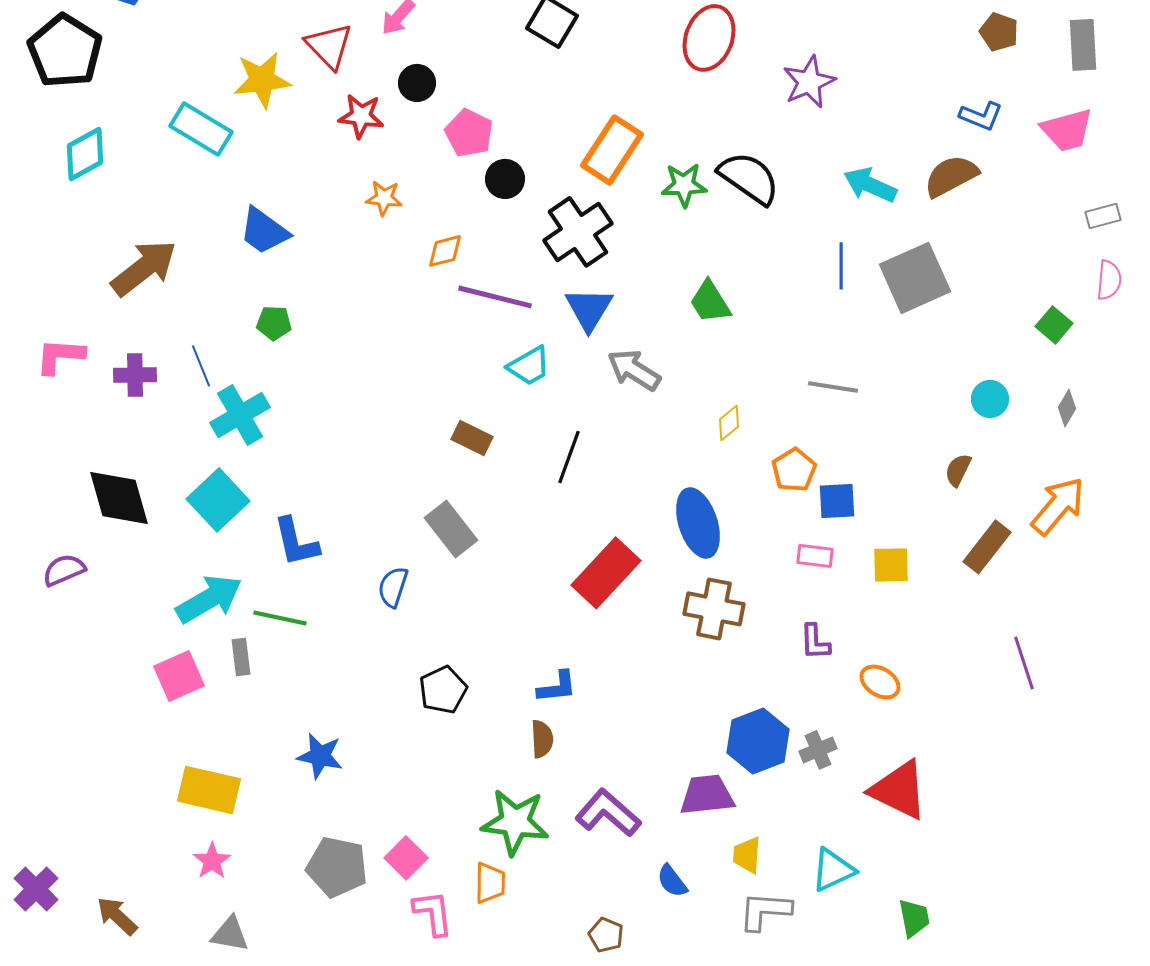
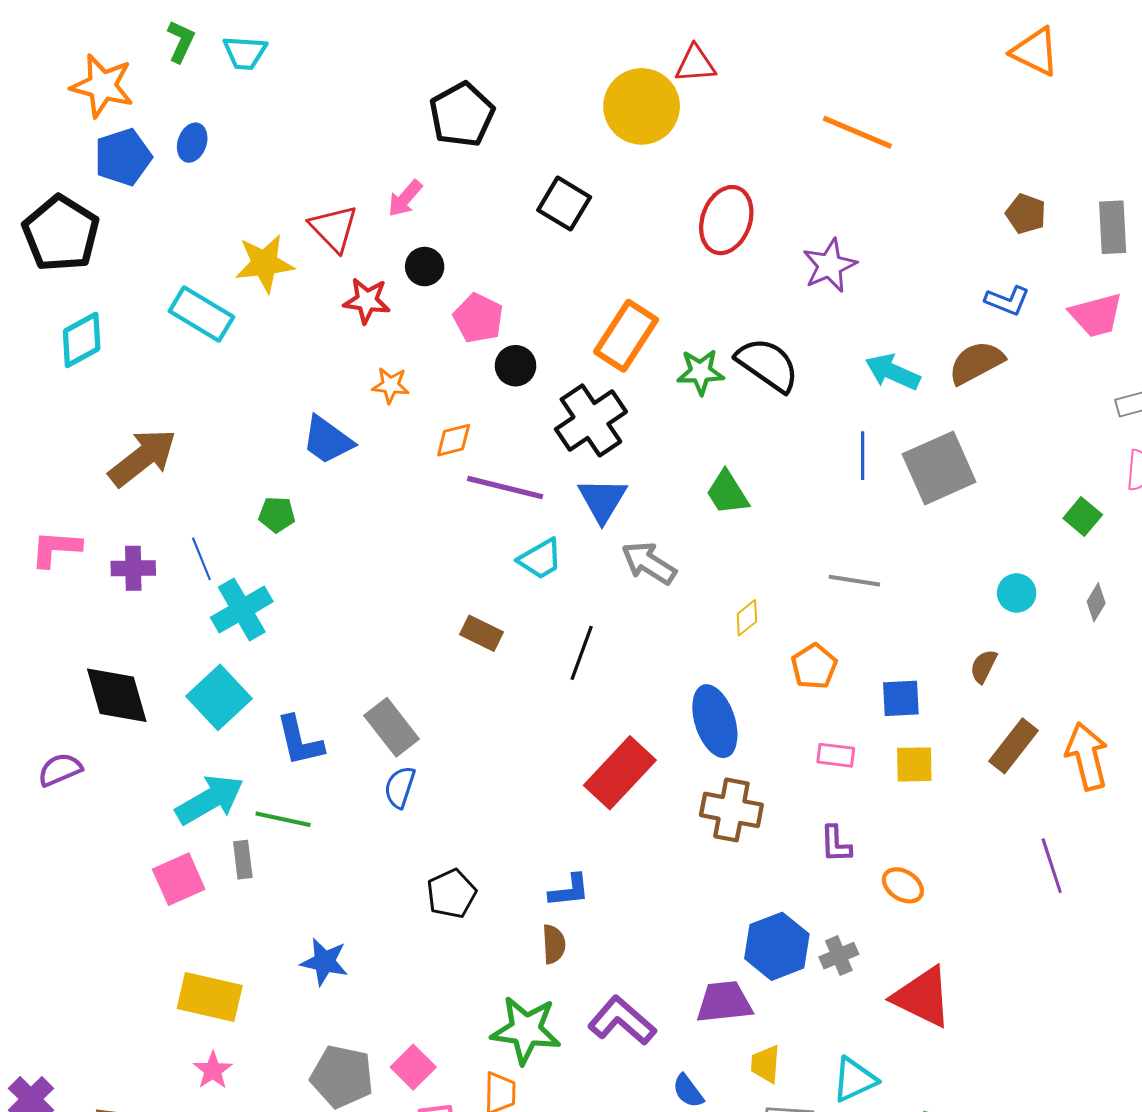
blue trapezoid: (264, 231) -> (327, 440), moved
blue square: (837, 501) -> (901, 698), moved
orange arrow: (1058, 506) -> (1087, 756), moved, turned -54
gray rectangle: (451, 529) -> (392, 727), moved

